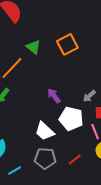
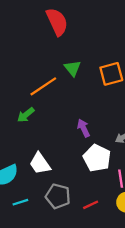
white trapezoid: (45, 131) -> (40, 163), moved

